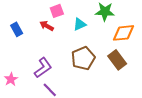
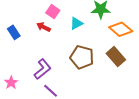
pink square: (57, 11) -> (53, 12), turned -32
orange diamond: (124, 33) -> (121, 29), turned 50
brown pentagon: (83, 58) -> (82, 57), turned -30

